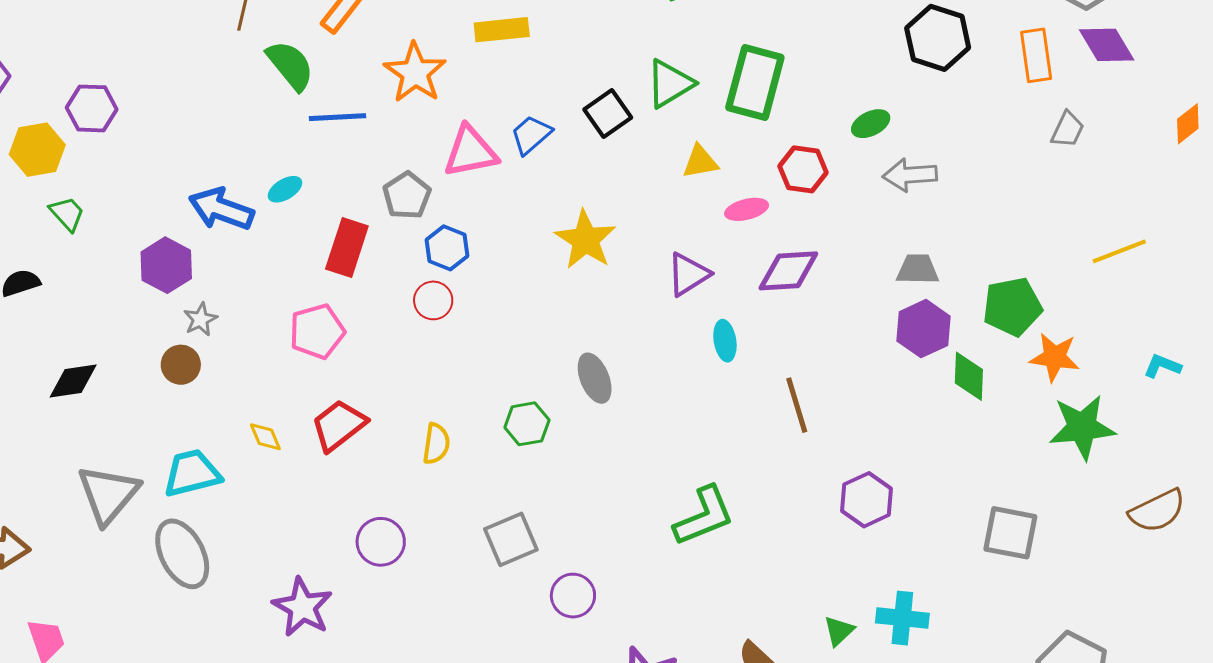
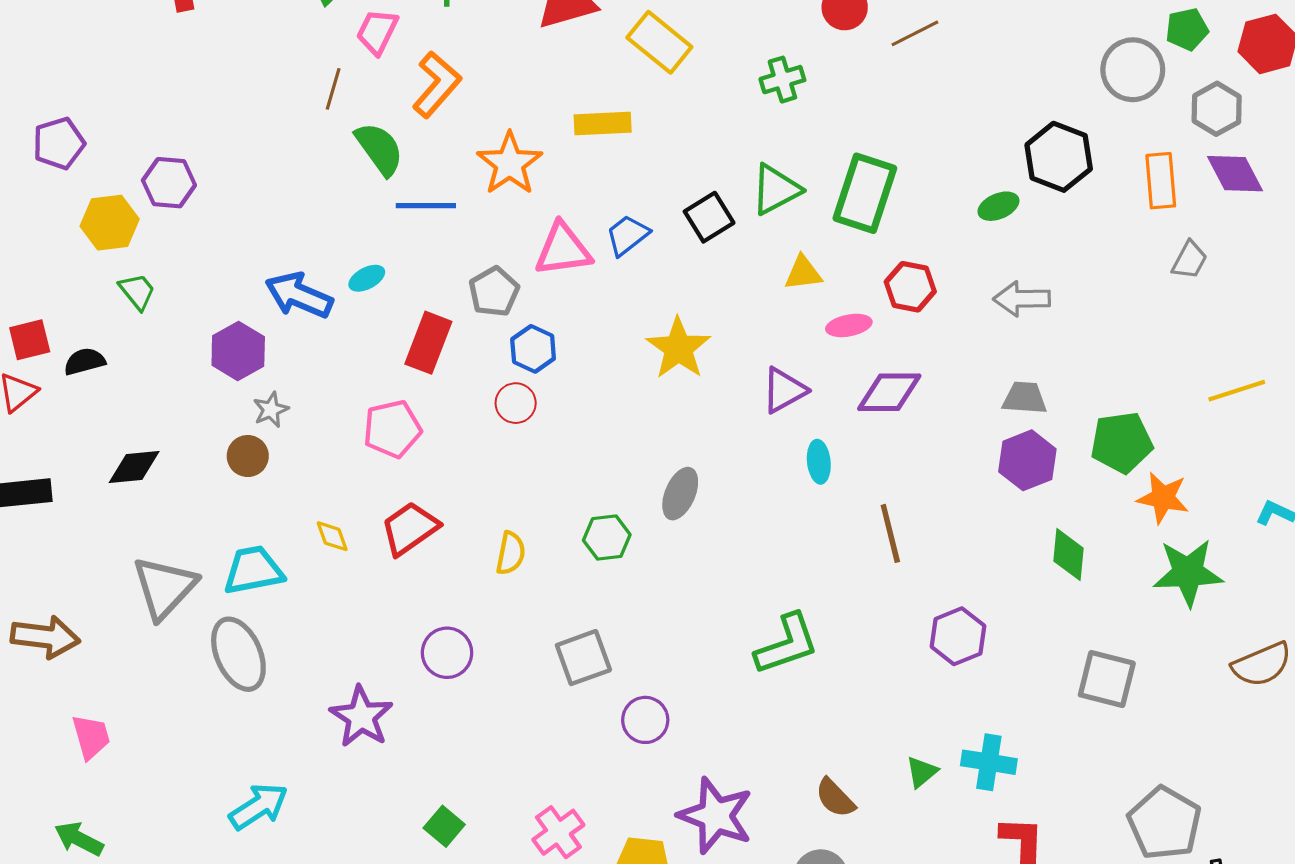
green ellipse: (871, 124) -> (998, 206), moved
green diamond: (969, 376) -> (1068, 555), moved
gray ellipse: (595, 378) -> (680, 494), turned 42

